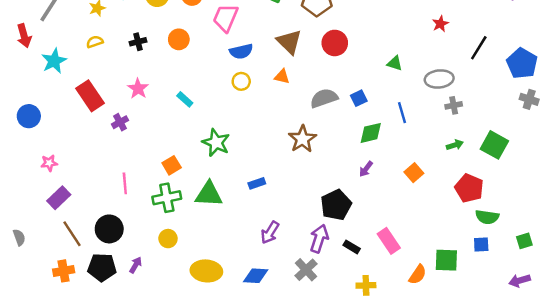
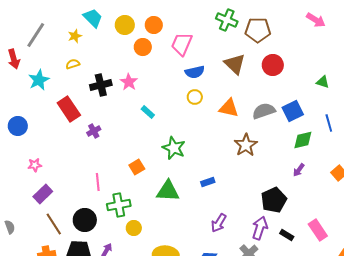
orange circle: (179, 39) -> (143, 47), moved
black cross: (138, 42) -> (101, 85), moved, size x1.5
orange triangle: (282, 77) -> (229, 108), moved, size x1.5
pink star: (138, 89) -> (129, 82), moved
blue square: (359, 98) -> (293, 111), size x1.5
green cross: (167, 198) -> (119, 205), moved

